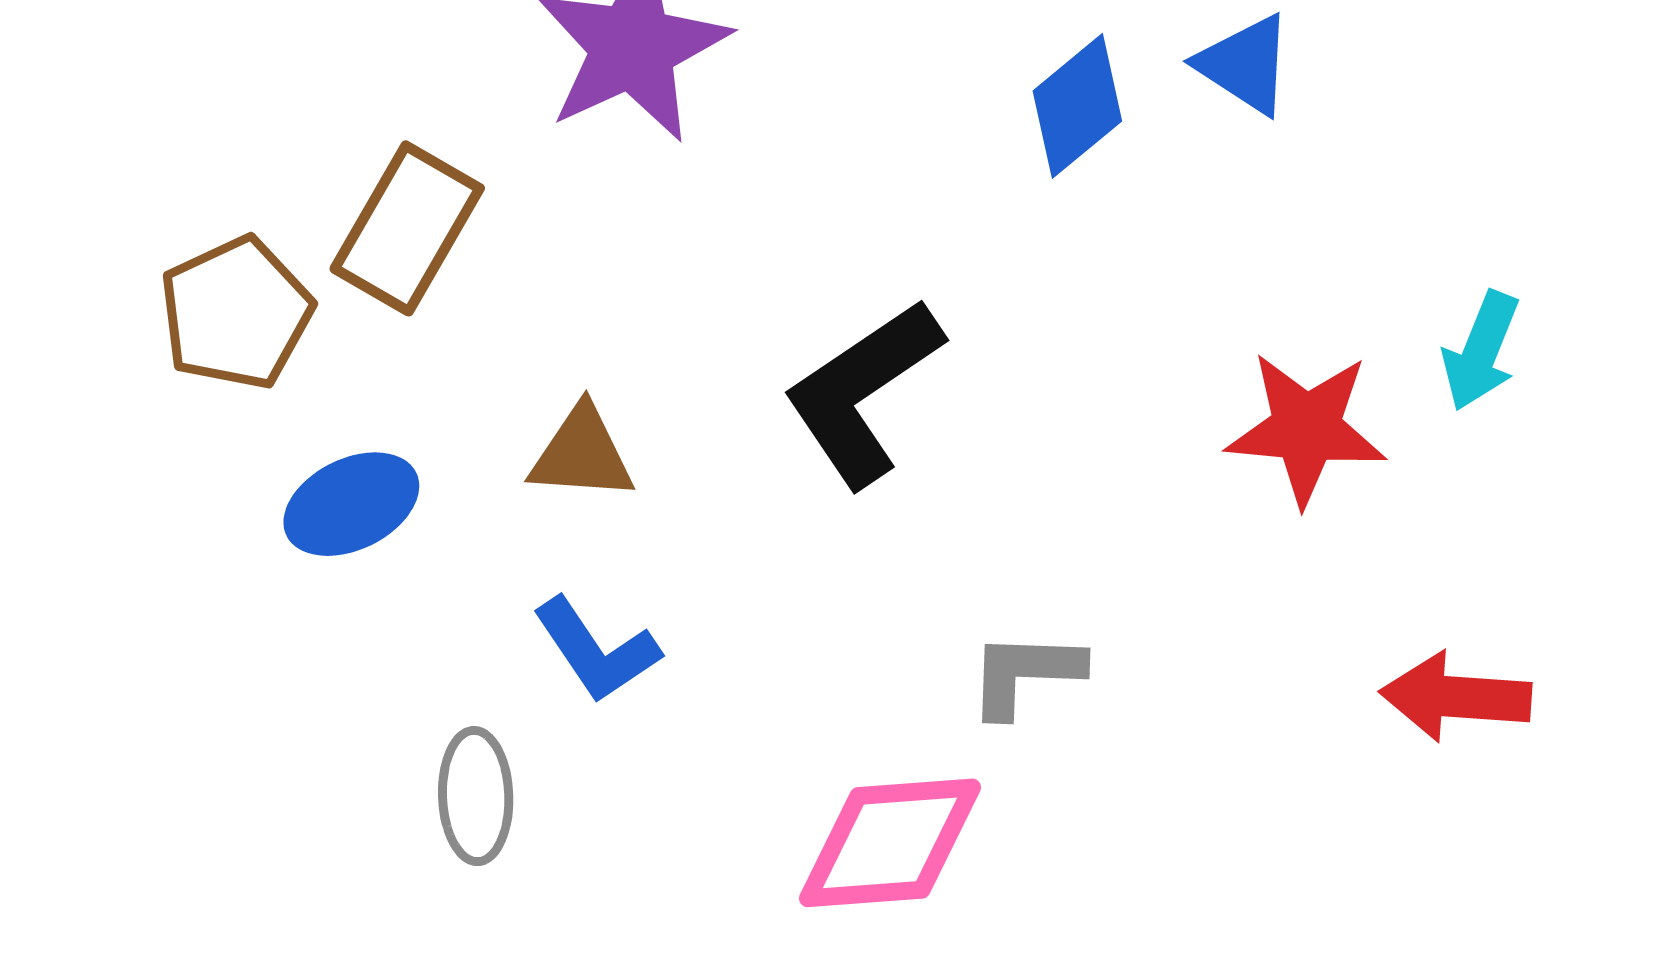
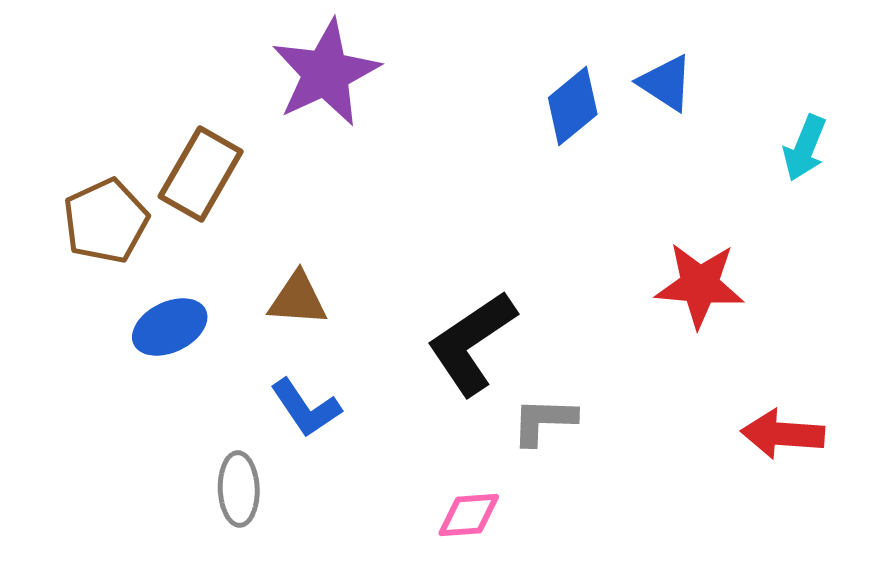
cyan arrow: (1481, 351) -> (805, 148), moved
black L-shape: (863, 392) -> (472, 343), moved
pink diamond: (890, 843) -> (469, 515), size x0.6

